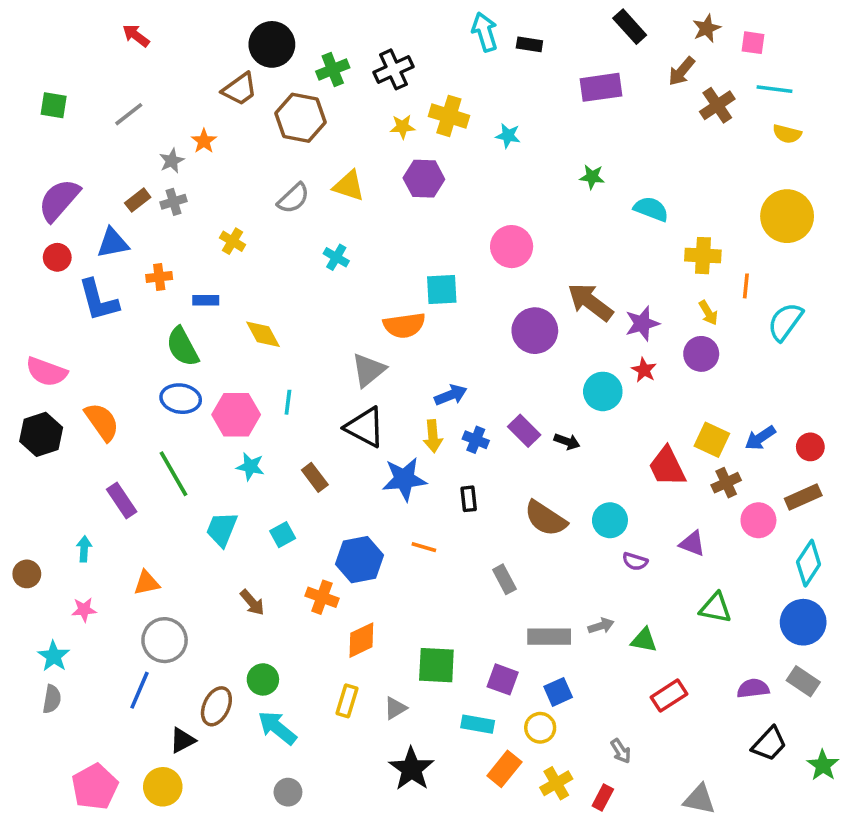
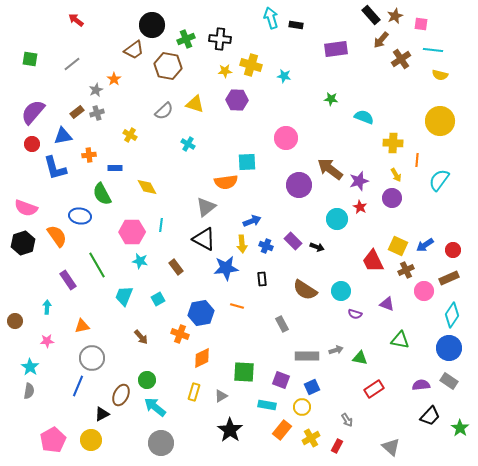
black rectangle: (630, 27) -> (371, 15), moved
black cross: (394, 69) -> (220, 39), turned 30
blue ellipse: (181, 399) -> (80, 216), moved
gray circle: (288, 792) -> (161, 443), size x1.6
gray triangle: (699, 799) -> (391, 447), turned 30

